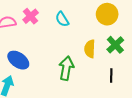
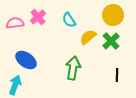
green cross: (115, 45) -> (111, 41), moved
yellow semicircle: (90, 49) -> (88, 37), moved, turned 48

